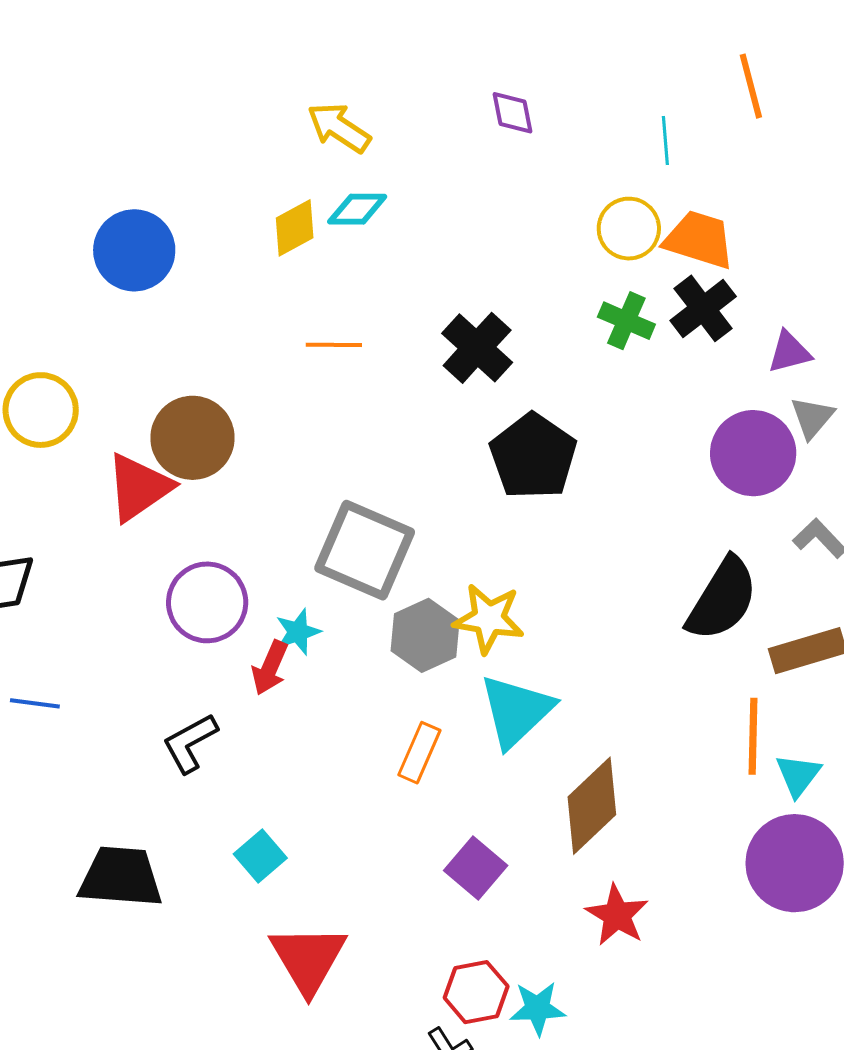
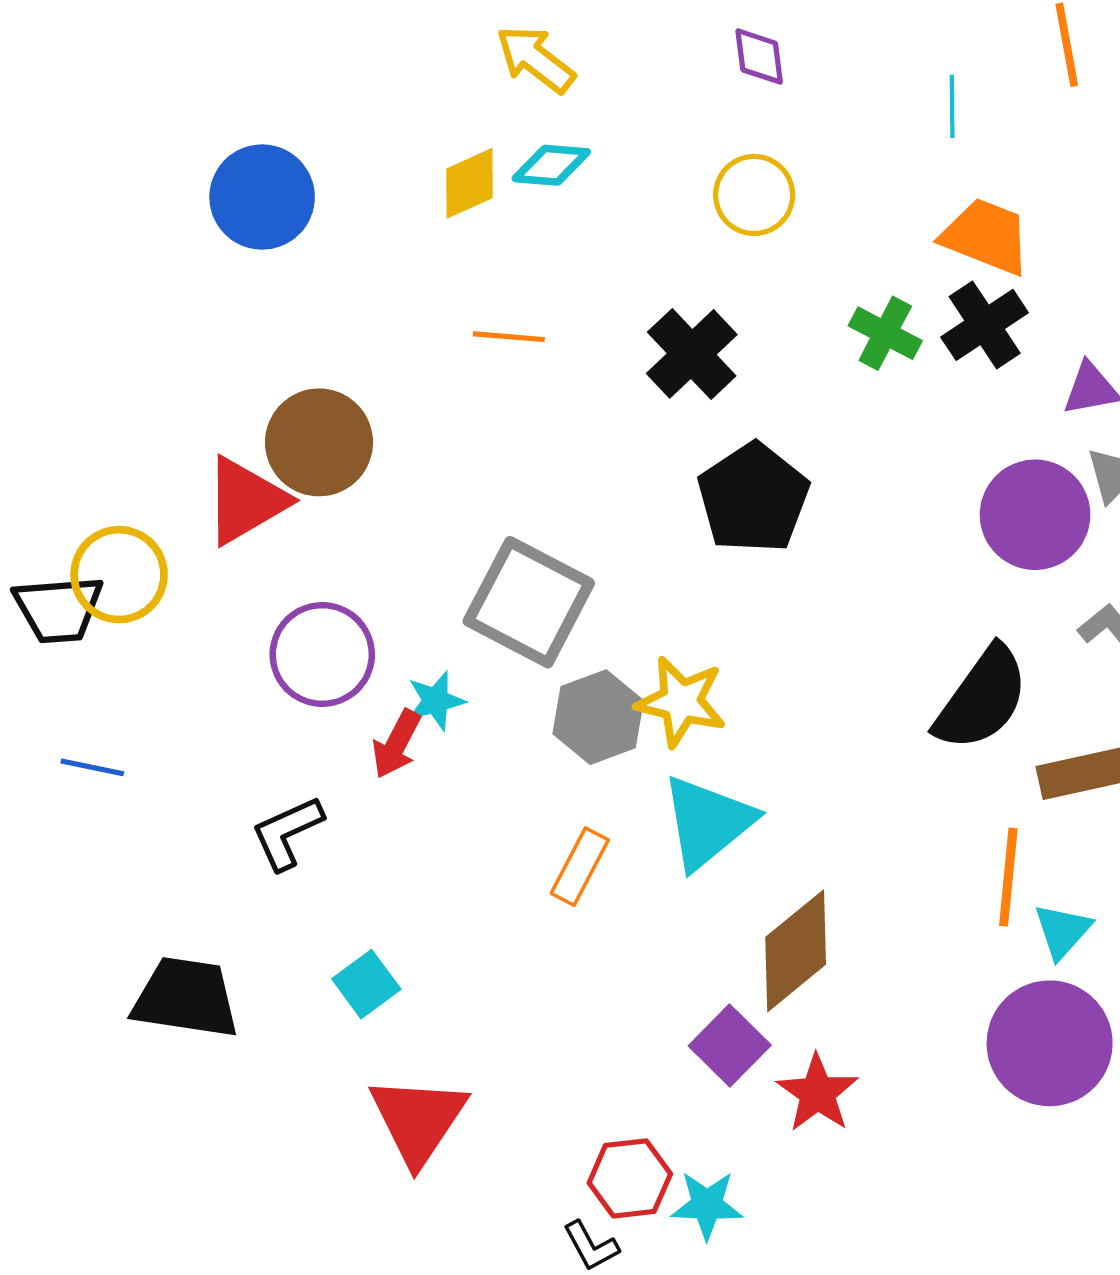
yellow circle: (629, 229) -> (754, 195), moved
yellow circle: (41, 410) -> (119, 575), moved
purple square: (476, 868) -> (730, 1045), moved

